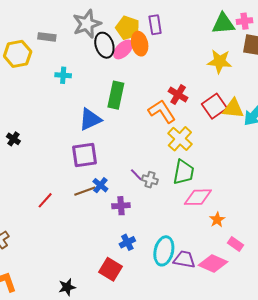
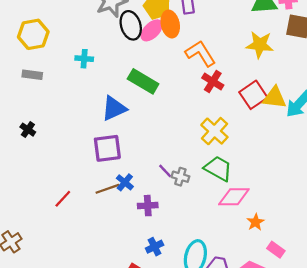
gray rectangle: (47, 37) -> (32, 75), moved
green rectangle: (116, 95) -> (143, 81), turned -72
orange L-shape: (162, 111) -> (200, 53), moved
green trapezoid: (184, 172) -> (218, 168), turned -72

